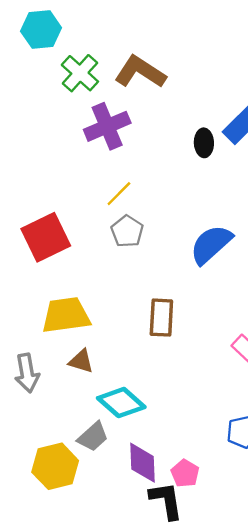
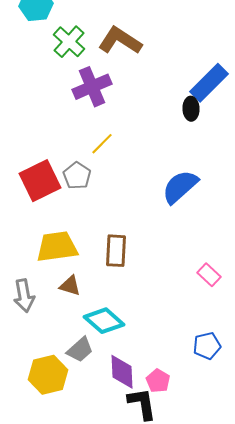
black ellipse: (204, 143) -> (191, 109), moved
gray pentagon: (127, 231) -> (77, 176), moved
brown rectangle: (161, 318) -> (116, 251), moved

